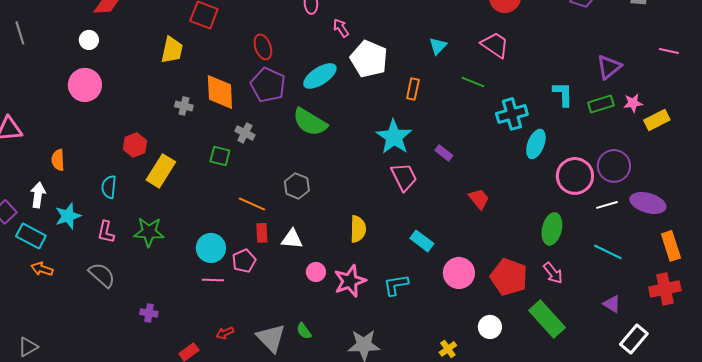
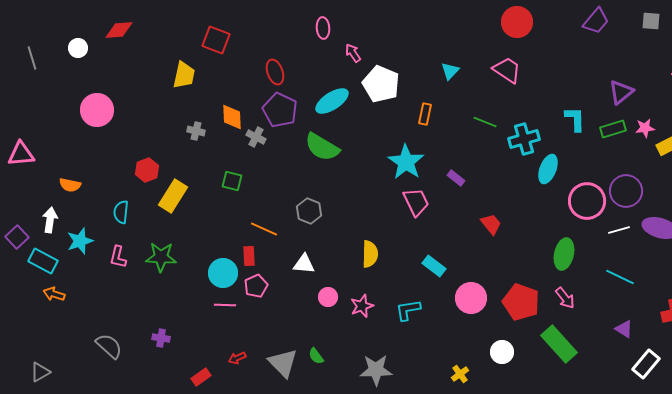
white circle: (89, 40) -> (78, 48), moved
green line: (473, 82) -> (485, 122), moved
orange diamond: (220, 92) -> (232, 117), size x0.7
gray cross: (245, 133) -> (256, 137), moved
orange semicircle: (58, 160) -> (70, 185), turned -75
red rectangle: (262, 233) -> (249, 256), moved
gray semicircle: (102, 275) -> (109, 346), moved
pink star: (350, 281) -> (362, 306), size x0.7

